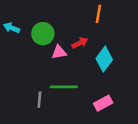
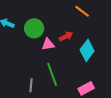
orange line: (98, 14) -> (82, 11), turned -63
green line: (64, 87) -> (52, 74), turned 70

